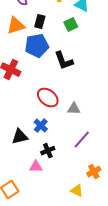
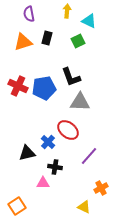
blue pentagon: (37, 46) -> (44, 88), moved
red ellipse: (48, 98) -> (68, 130), moved
gray triangle: (74, 109) -> (80, 102), moved, size x1.5
black cross: (48, 151) -> (55, 167), turned 32

